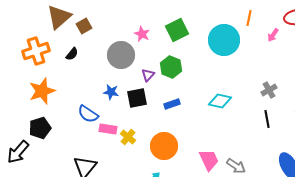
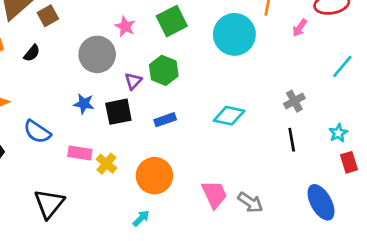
blue semicircle: (88, 114) -> (37, 132), moved

